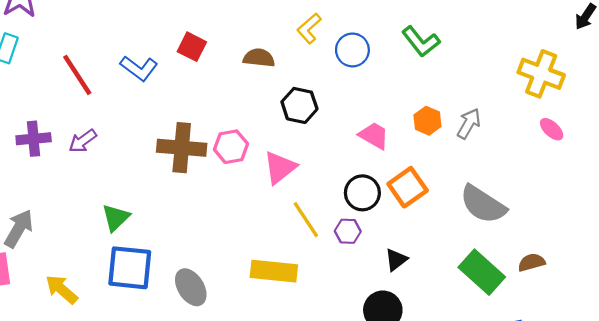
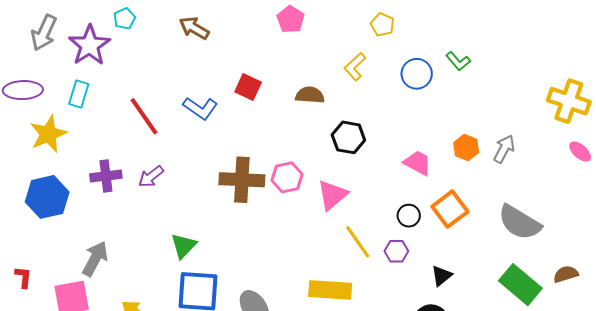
green L-shape: (421, 42) -> (458, 61), moved, size x0.7
blue circle: (352, 50) -> (417, 74), moved
black circle: (362, 193) -> (409, 216), size x0.7

